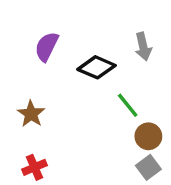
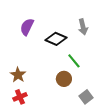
brown star: (31, 114) -> (18, 75), moved
brown circle: (148, 136) -> (64, 79), moved

